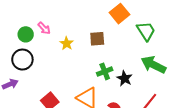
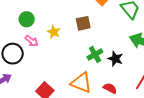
pink arrow: (44, 28) -> (32, 41), moved
green circle: (26, 34) -> (27, 19), moved

